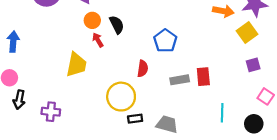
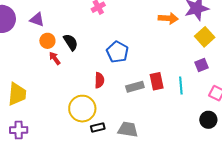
yellow square: (247, 32) -> (205, 37), moved
yellow trapezoid: (76, 65) -> (17, 94), moved
cyan line: (222, 113) -> (181, 86), moved

